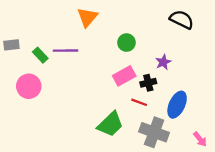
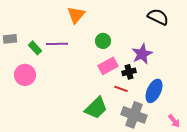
green circle: (126, 43) -> (103, 41), moved
purple star: (163, 62) -> (142, 54), size x1.5

